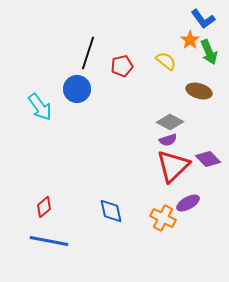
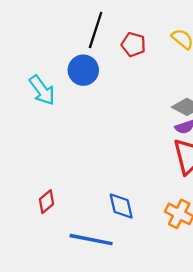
red pentagon: (122, 66) -> (133, 45), turned 30
blue line: (49, 241) -> (91, 240), moved

